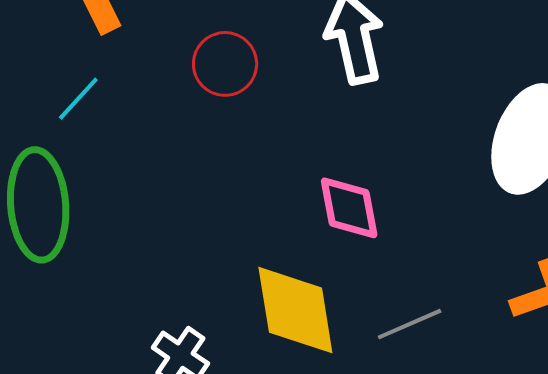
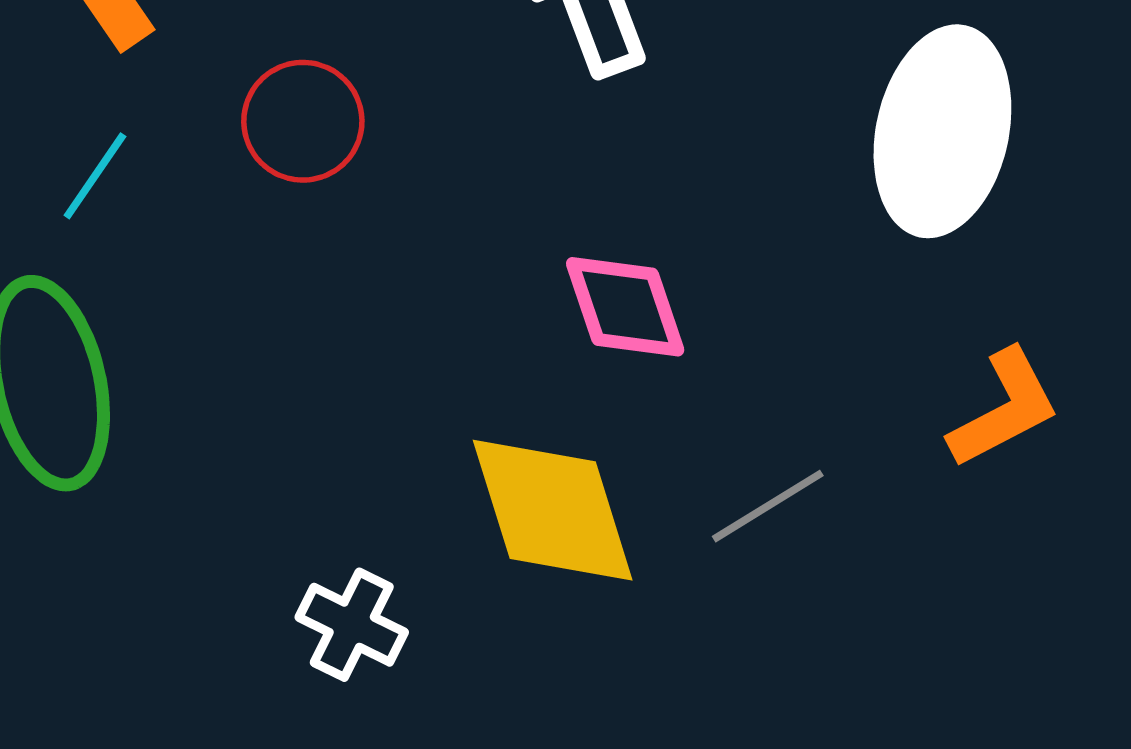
red circle: (225, 64) -> (303, 121), moved

